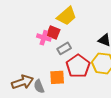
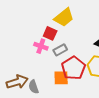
pink cross: (44, 38) -> (41, 46), moved
orange square: (57, 77) -> (61, 78), moved

